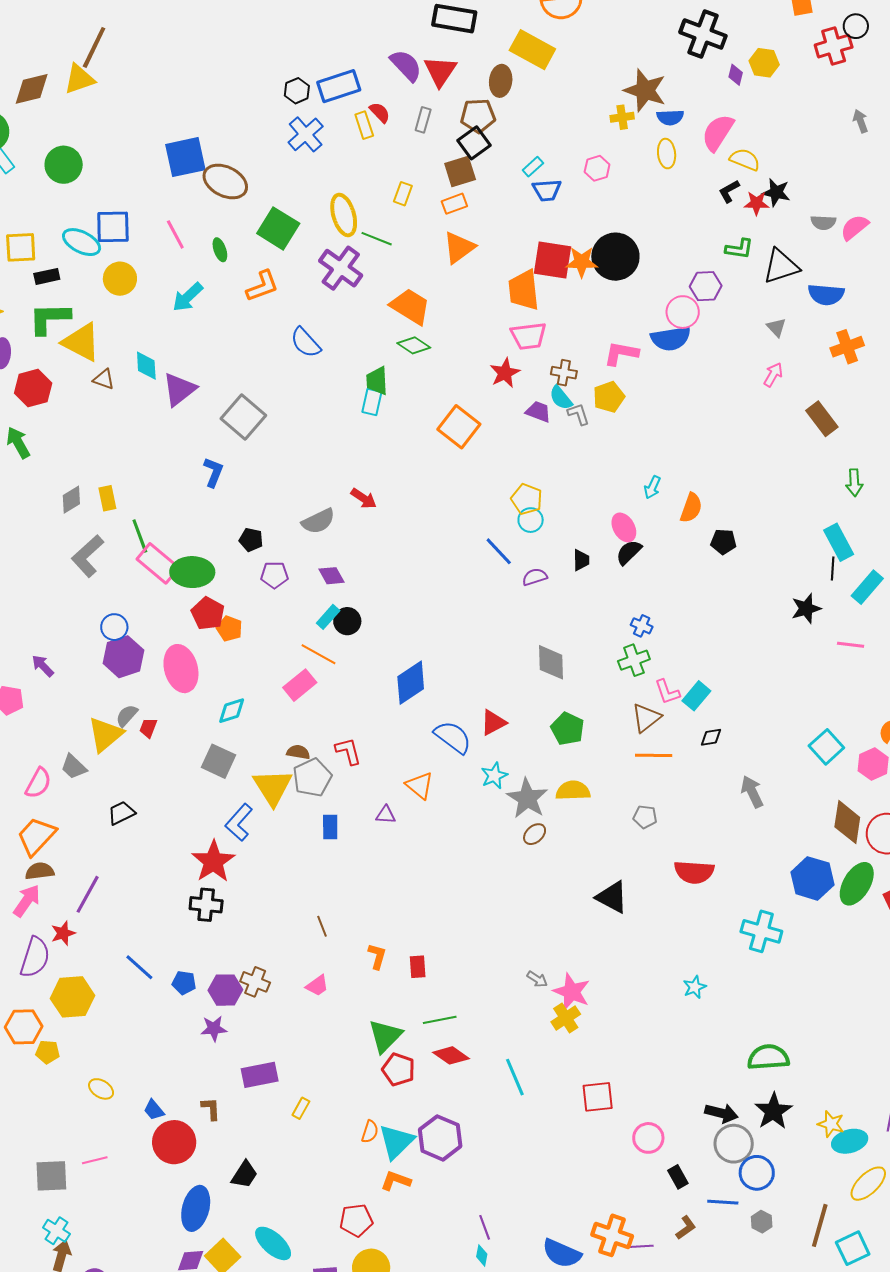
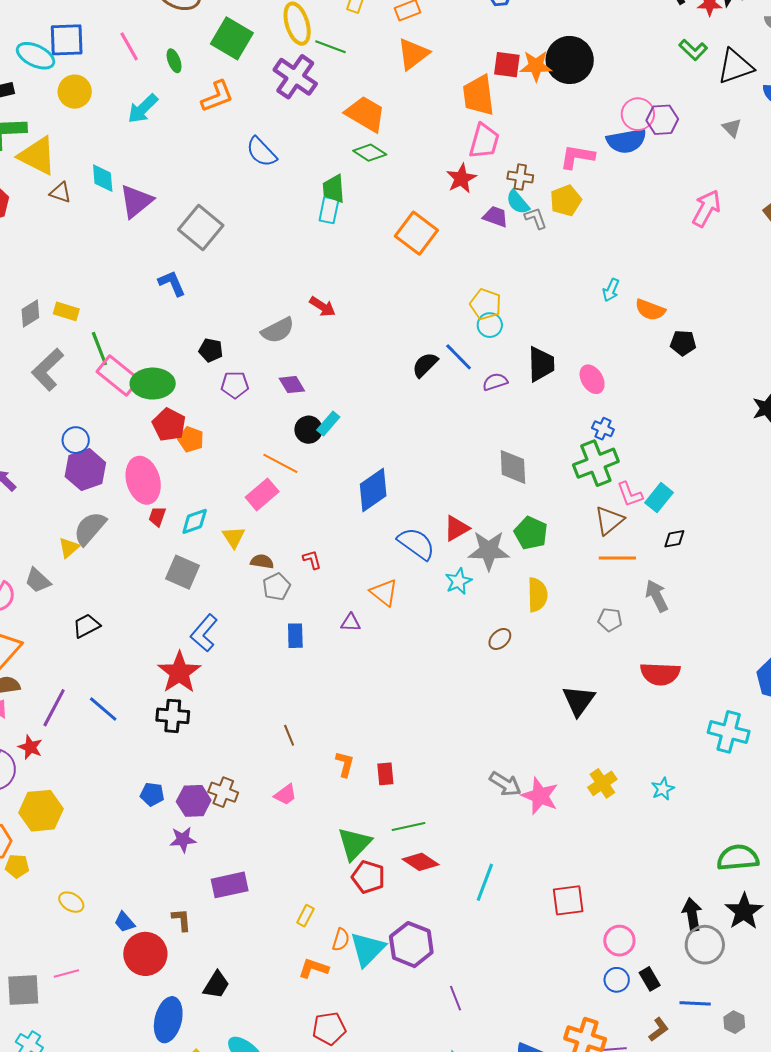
green L-shape: (739, 249) -> (693, 50), turned 36
red square: (553, 260) -> (507, 65), size x0.7
purple hexagon: (706, 286) -> (662, 120), moved
pink trapezoid: (528, 336) -> (484, 141), turned -66
pink arrow: (773, 375) -> (706, 208), moved, size x1.5
blue L-shape: (213, 472) -> (172, 283), turned -44
yellow rectangle: (107, 498) -> (66, 311), turned -60
orange semicircle: (691, 508) -> (650, 310), turned 92
pink ellipse: (624, 527) -> (592, 379), moved
black semicircle: (629, 552) -> (425, 365), moved
black trapezoid: (581, 560) -> (541, 364), size x1.6
cyan rectangle: (328, 617) -> (328, 423), moved
green cross: (634, 660) -> (596, 463), size x1.4
gray semicircle: (127, 716) -> (90, 528), size x1.5
red trapezoid: (148, 728) -> (157, 516), moved
yellow triangle: (105, 734) -> (69, 548), size x0.6
red L-shape: (348, 751) -> (312, 560), size x0.7
gray pentagon: (312, 778) -> (276, 587), size x0.7
yellow triangle: (273, 787) -> (234, 537), moved, size x0.6
yellow semicircle: (573, 791) -> (537, 595), turned 92
gray arrow: (752, 792) -> (657, 596), moved
gray star: (527, 798) -> (489, 550), moved, turned -30
black triangle: (612, 897) -> (579, 701), turned 39
red star: (63, 933) -> (30, 747), turned -30
blue line: (139, 967) -> (103, 709), moved
gray arrow: (537, 979) -> (505, 784), size x1.5
yellow cross: (566, 1018) -> (602, 783), moved
cyan line: (515, 1077) -> (485, 882), turned 45
yellow rectangle: (301, 1108) -> (305, 916), moved
black arrow: (721, 1113) -> (692, 914), turned -112
blue circle: (757, 1173) -> (617, 980), moved, size x0.7
orange L-shape: (396, 1181) -> (314, 968), moved
purple line: (485, 1227) -> (455, 998), moved

